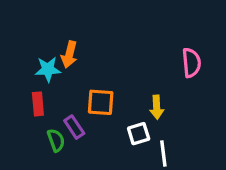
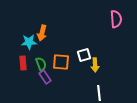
pink semicircle: (191, 63) -> (116, 19), moved
white square: (139, 134) -> (84, 55), moved
green semicircle: (56, 140) -> (41, 64), moved

